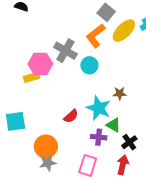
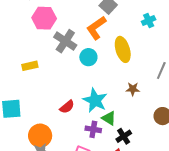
yellow ellipse: (124, 31) -> (123, 49), moved, turned -65
pink hexagon: (40, 64) -> (44, 18), moved
brown star: (120, 93) -> (133, 89), moved

